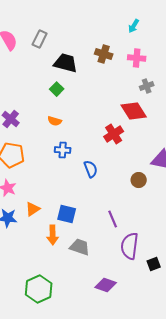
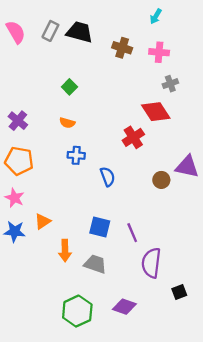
black trapezoid: (66, 63) -> (80, 32), moved
brown circle: (139, 180) -> (161, 180), moved
blue square: (67, 214) -> (100, 227), moved
black square: (154, 264) -> (179, 292), moved
green hexagon: (39, 289) -> (77, 311), moved

